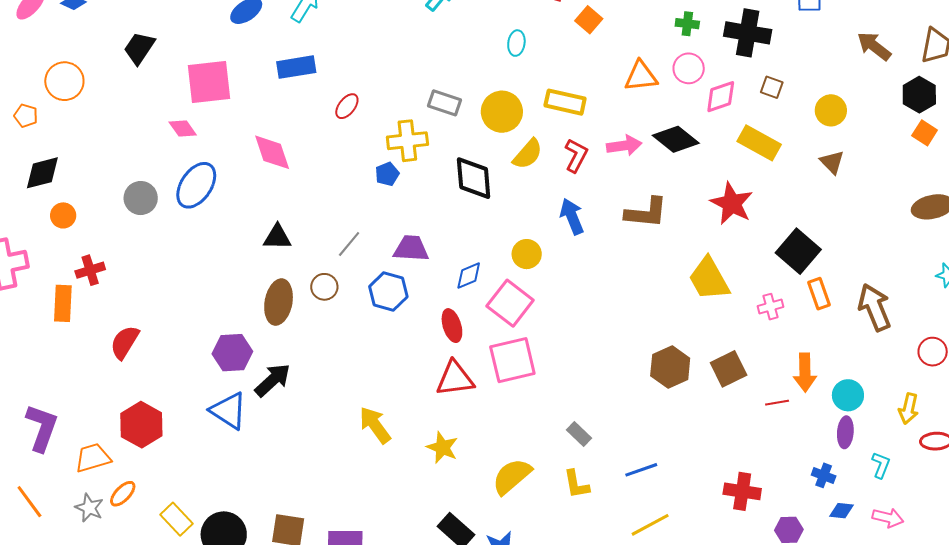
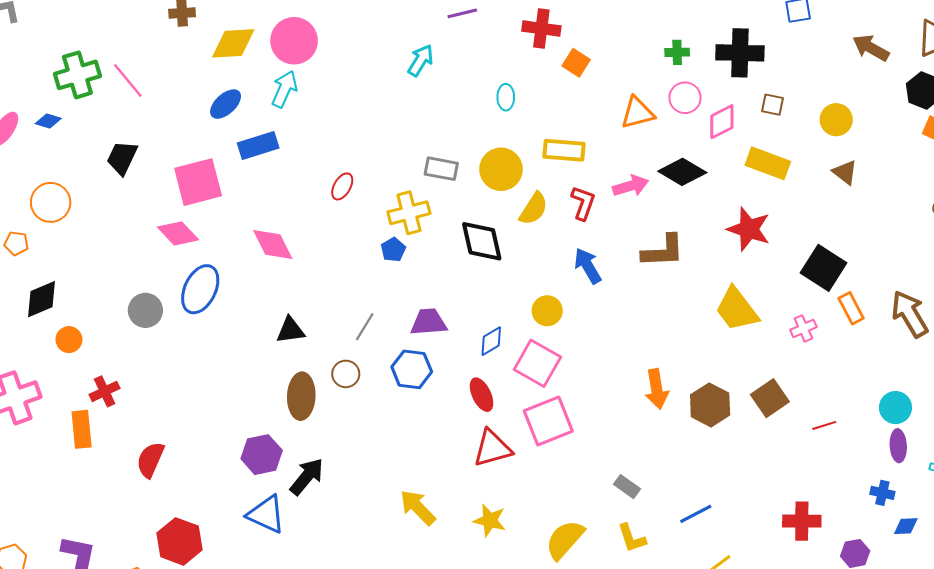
blue rectangle: (296, 67) -> (258, 146), moved
pink diamond: (183, 129) -> (178, 233), size x1.4
orange arrow: (805, 372) -> (657, 389), moved

